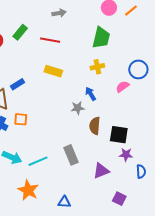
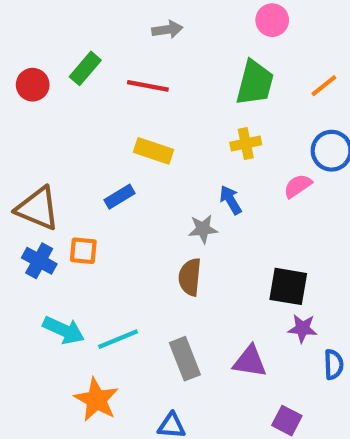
orange line: (131, 11) -> (324, 86), moved
blue rectangle: (17, 84) -> (119, 197), moved
brown semicircle: (95, 126) -> (190, 277), moved
gray rectangle: (71, 155) -> (185, 359), moved
purple triangle: (101, 171) -> (250, 361), turned 30

